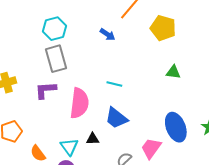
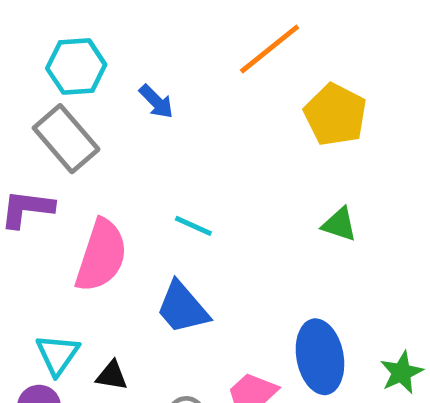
blue arrow: (108, 34) -> (156, 102), moved
gray rectangle: (56, 59) -> (66, 139), turned -36
black triangle: (93, 139) -> (112, 376), moved

